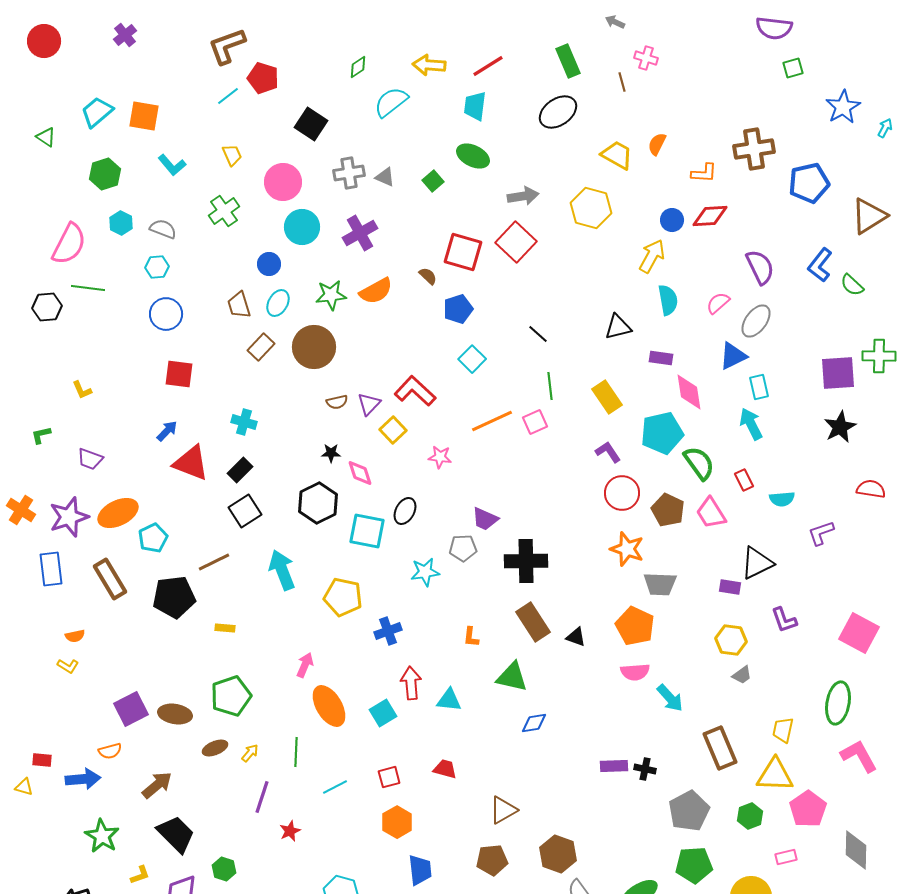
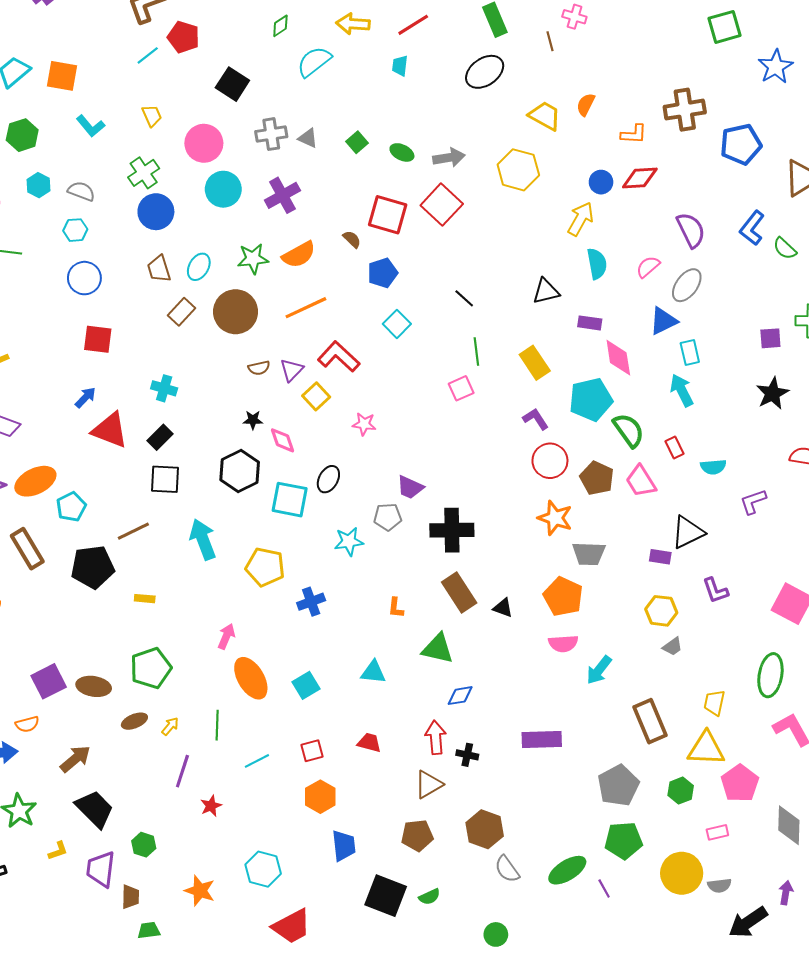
green square: (793, 68) -> (725, 27), size x1.6
cyan trapezoid: (475, 106) -> (400, 66), size x0.7
green ellipse: (473, 156) -> (402, 152), moved, size x0.7
blue circle: (269, 264) -> (156, 212), moved, size x1.5
purple square: (838, 373) -> (770, 338), size x0.6
orange line: (492, 421) -> (306, 308), moved
black square: (245, 511) -> (165, 479), turned 36
red arrow: (411, 683) -> (436, 737), moved
cyan arrow: (670, 698) -> (599, 670), turned 80
purple rectangle: (614, 766) -> (542, 739), size x1.4
black cross: (645, 769) -> (467, 755), moved

